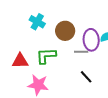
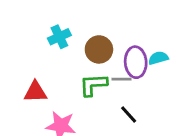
cyan cross: (37, 22) -> (59, 37), turned 35
green L-shape: (46, 56) -> (93, 85), moved

